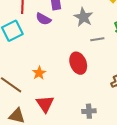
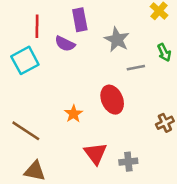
orange star: (39, 73) -> (73, 114), moved
red triangle: (45, 104) -> (95, 153), moved

